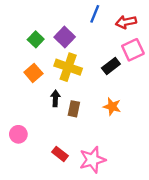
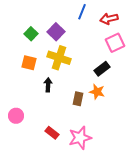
black rectangle: (111, 66) -> (102, 69), moved
orange square: (33, 73) -> (29, 63), turned -35
brown rectangle: (74, 109) -> (78, 99), moved

